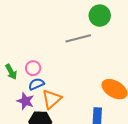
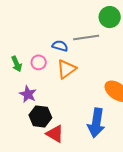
blue semicircle: (36, 84) -> (60, 46), moved, turned 35
orange triangle: (52, 99) -> (66, 69), moved

